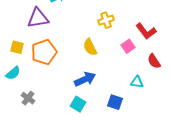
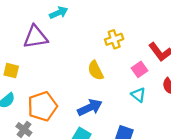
orange pentagon: (44, 52) -> (42, 106), moved
cyan triangle: (137, 82) -> (138, 95), moved, turned 32

